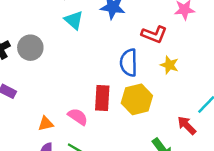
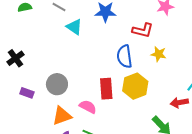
gray circle: (30, 48) -> (57, 84), moved
orange triangle: (46, 124) -> (62, 116), size x1.5
red arrow: (187, 125) -> (179, 102), turned -48

